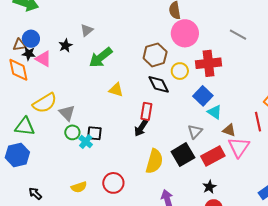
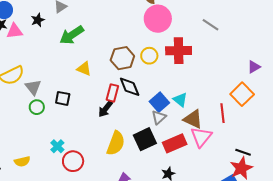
brown hexagon: (155, 55) -> (122, 58), moved
pink triangle: (43, 59) -> (14, 31), turned -42
black diamond: (159, 84) -> (130, 87), moved
blue square: (203, 96) -> (159, 102), moved
brown triangle: (229, 130) -> (193, 119), size x1.5
black square: (94, 133) -> (63, 98), moved
cyan cross: (86, 142) -> (57, 146), moved
yellow semicircle: (79, 187) -> (22, 161), moved

